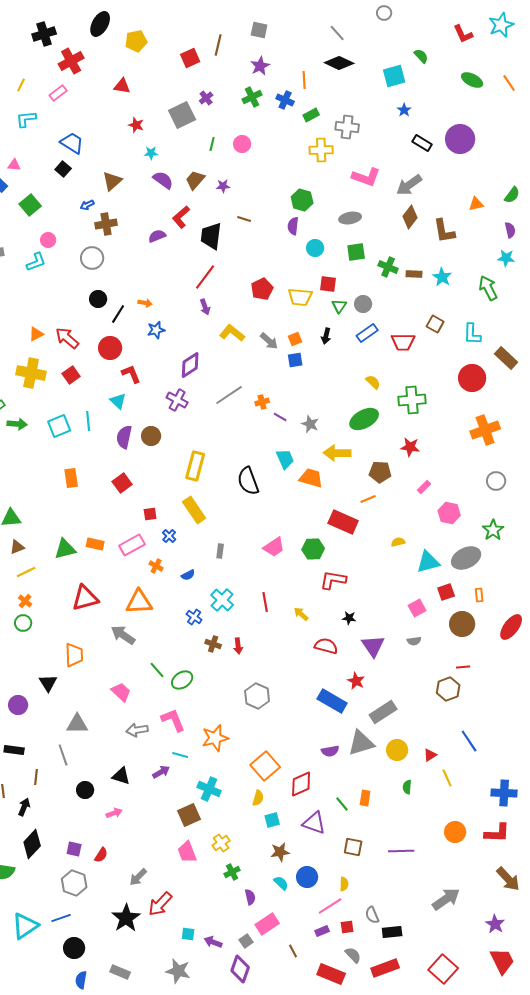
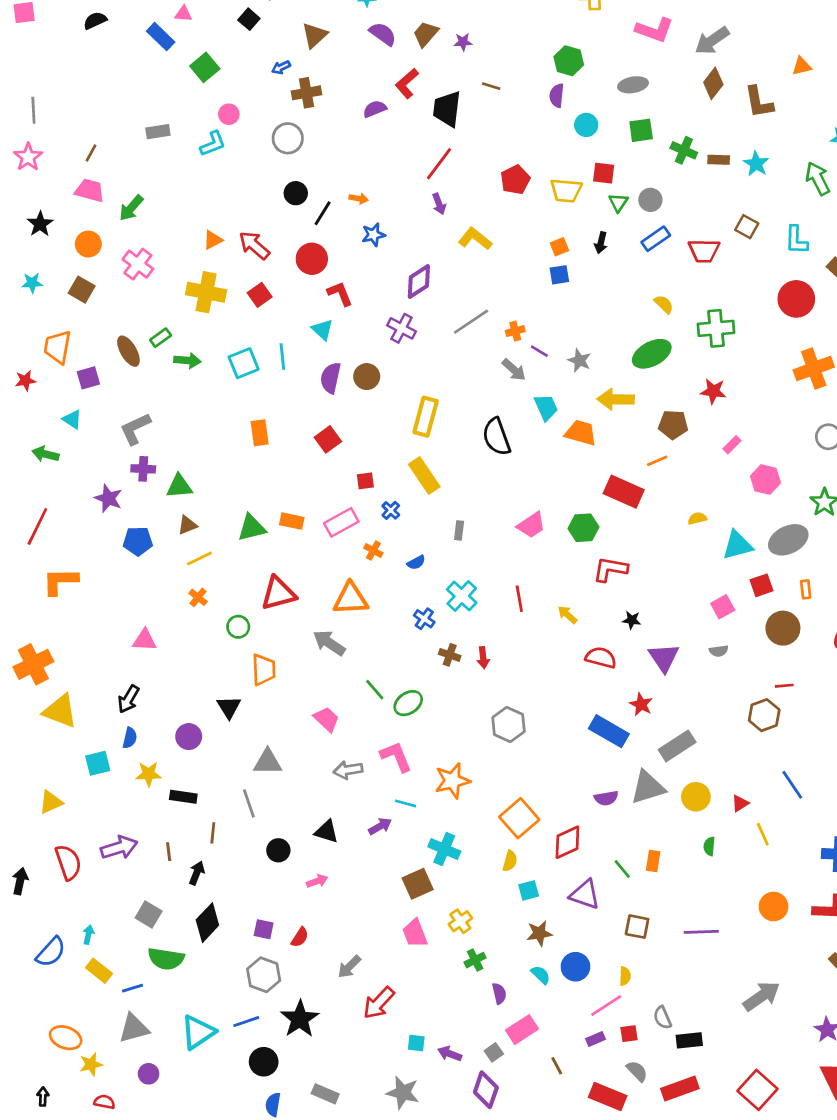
gray arrow: (269, 341) -> (514, 370), moved
green circle: (23, 623) -> (238, 627), moved
black star: (126, 918) -> (300, 1019), moved

